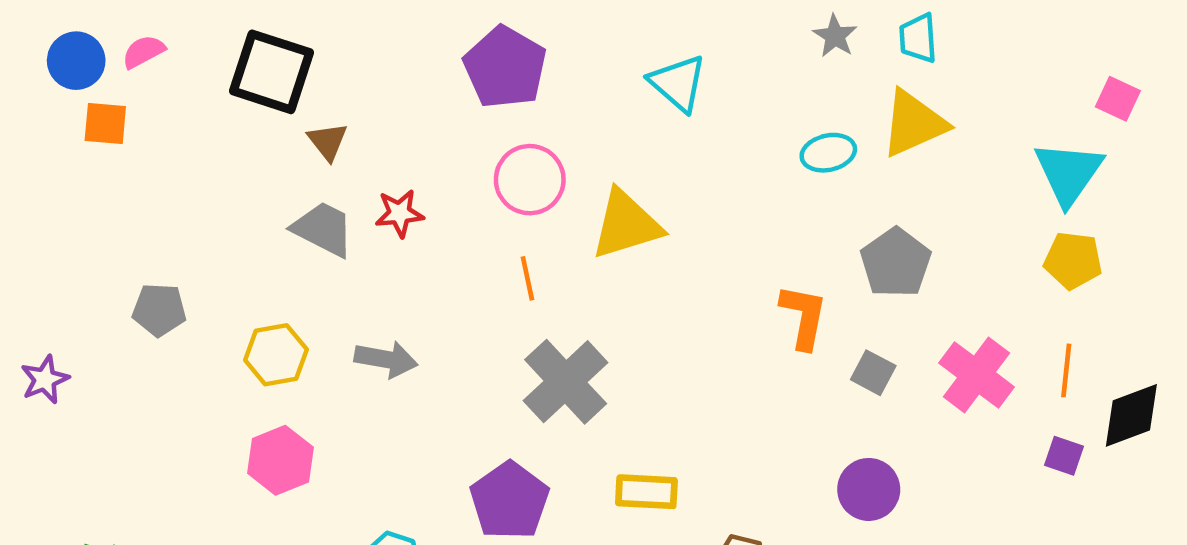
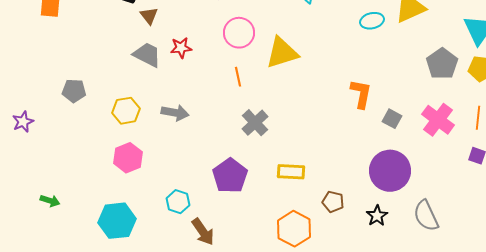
gray pentagon: (896, 263) -> (442, 64), moved
gray cross: (566, 382) -> (255, 123), size x0.7
purple circle: (869, 489) -> (390, 171), size x1.5

